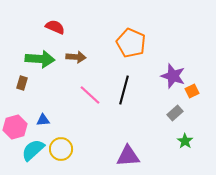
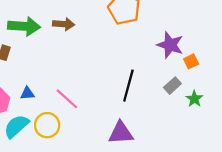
black line: (124, 90) -> (128, 86), moved
pink line: (90, 95) -> (67, 99), moved
green star: (185, 141) -> (194, 99), moved

